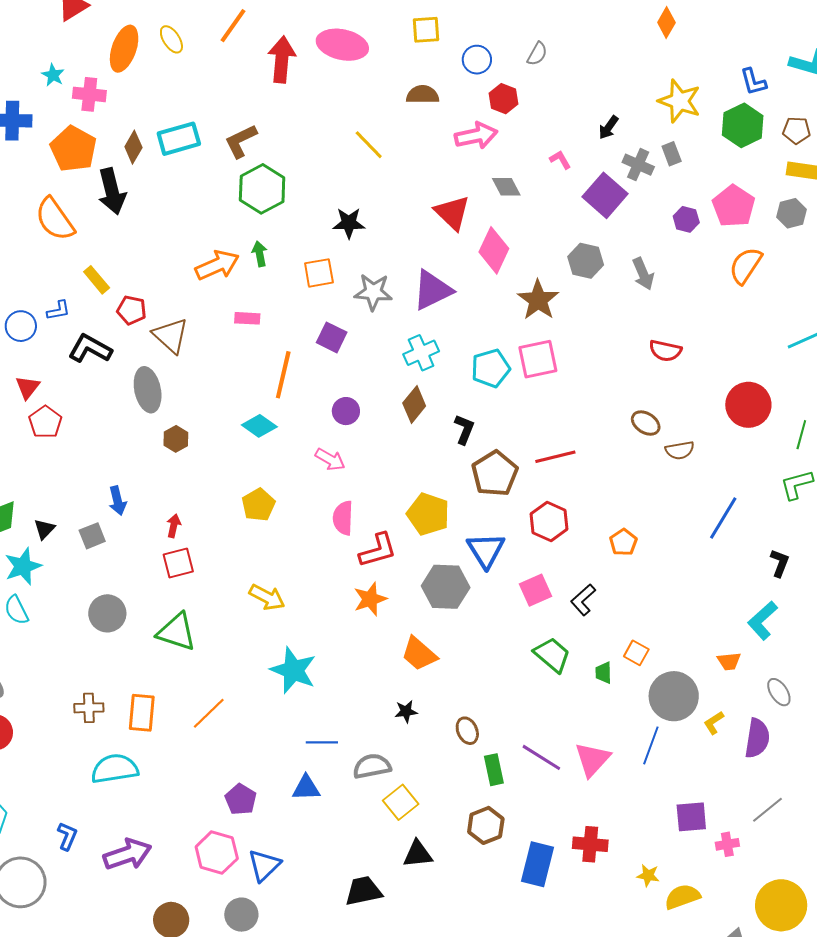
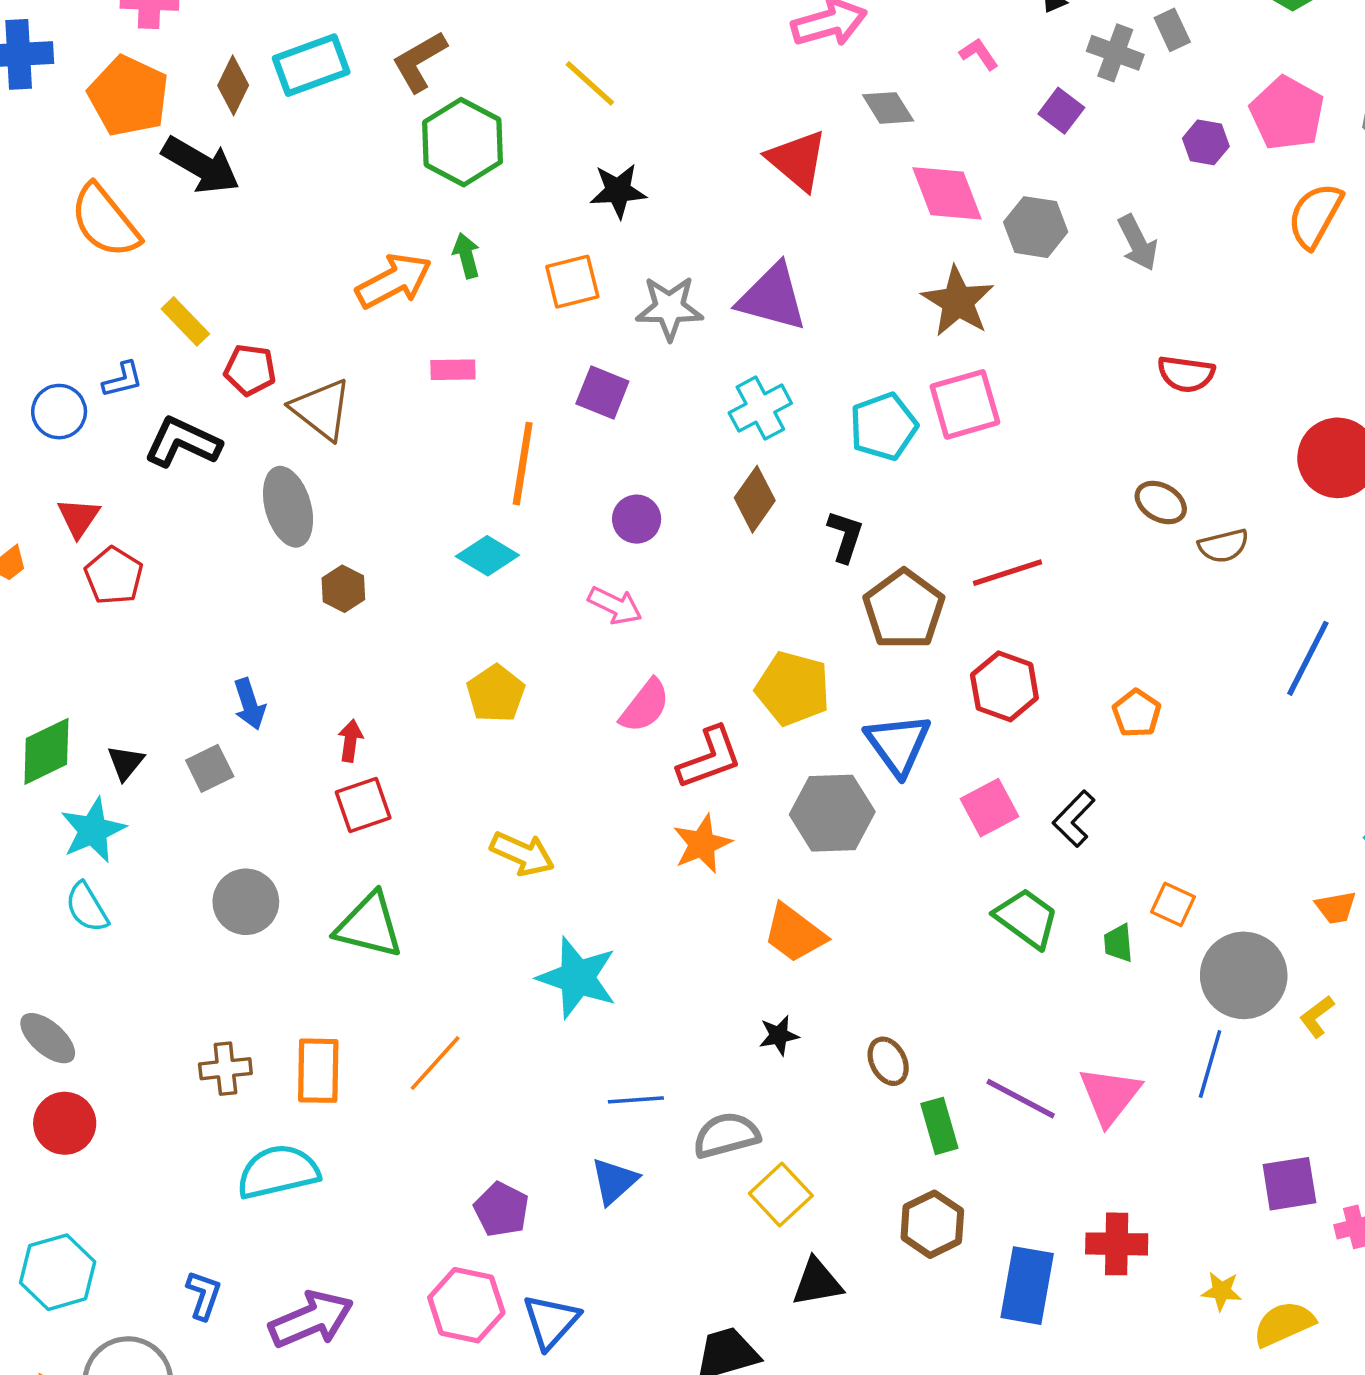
yellow line: (369, 145) -> (590, 83), moved
black arrow: (112, 191) -> (201, 165), turned -42
purple square: (605, 195) -> (1061, 111), size x0.6
pink diamond: (494, 250) -> (947, 193), moved, turned -42
purple triangle: (432, 290) -> (772, 297), turned 45
pink semicircle: (343, 518) -> (645, 706), turned -140
blue triangle: (306, 788) -> (614, 1181), turned -36

